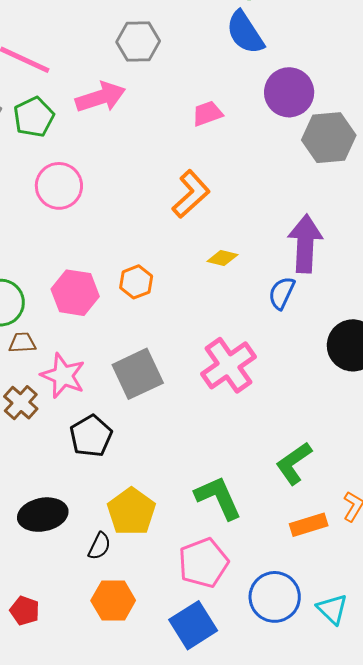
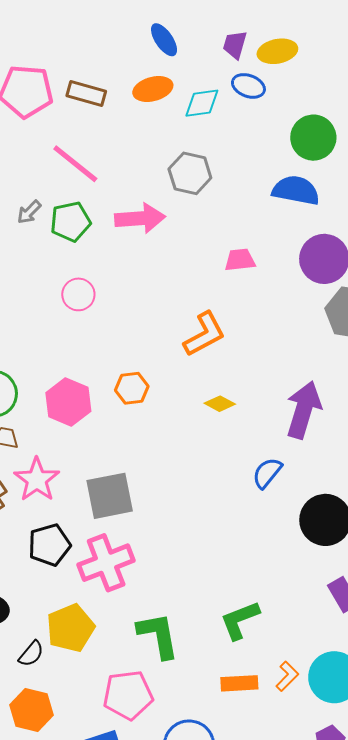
blue semicircle: (245, 33) -> (296, 190), turned 120
pink circle: (59, 186) -> (78, 294), size x0.7
orange hexagon: (136, 282) -> (132, 388), moved
blue semicircle: (282, 293) -> (267, 473), moved
pink cross: (228, 365) -> (106, 563), moved

